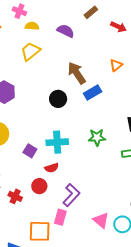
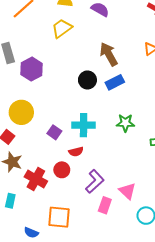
blue rectangle: (93, 93) -> (115, 82), moved
red cross: (15, 196) -> (36, 179), size x1.5
pink rectangle: (60, 217) -> (105, 205), moved
pink triangle: (101, 220) -> (127, 191), moved

